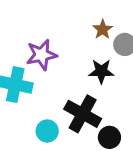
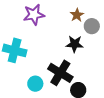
purple star: (41, 55) -> (34, 15), moved

